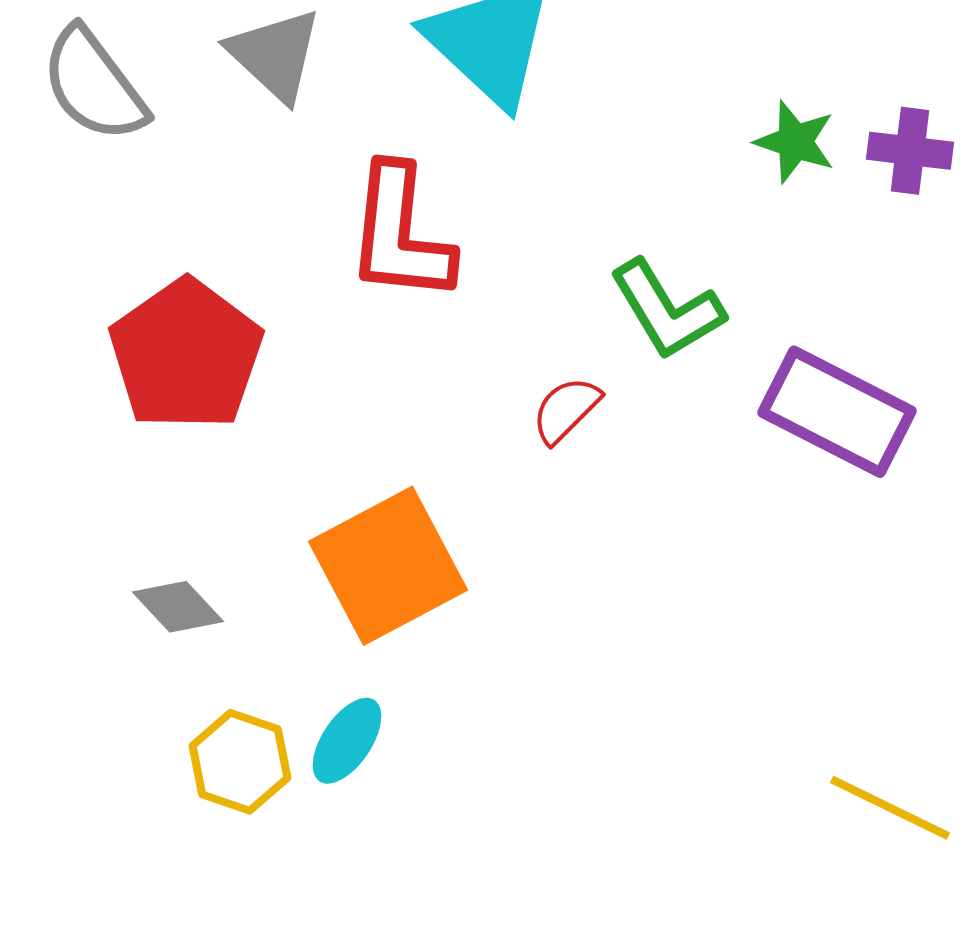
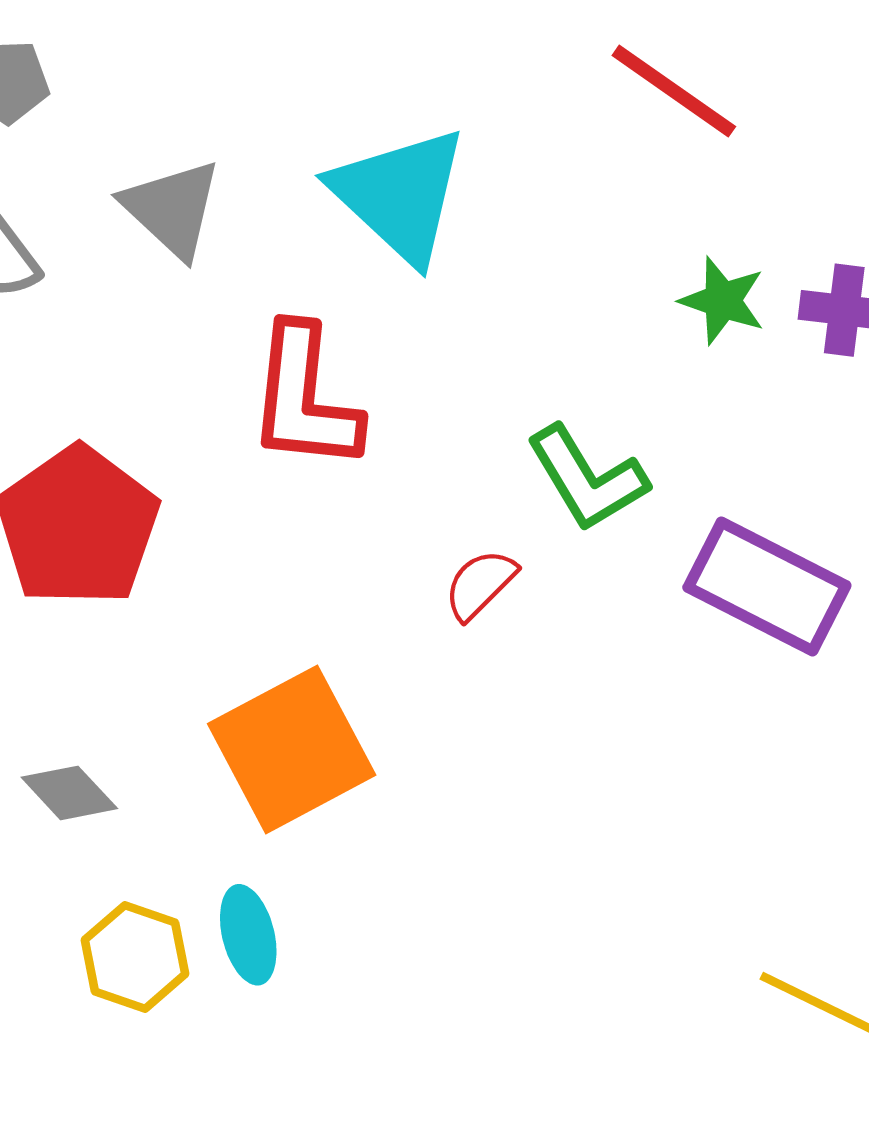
cyan ellipse: (347, 741) -> (248, 935), turned -48

